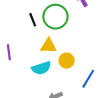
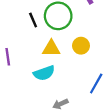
yellow circle: (67, 61) -> (81, 46), moved

